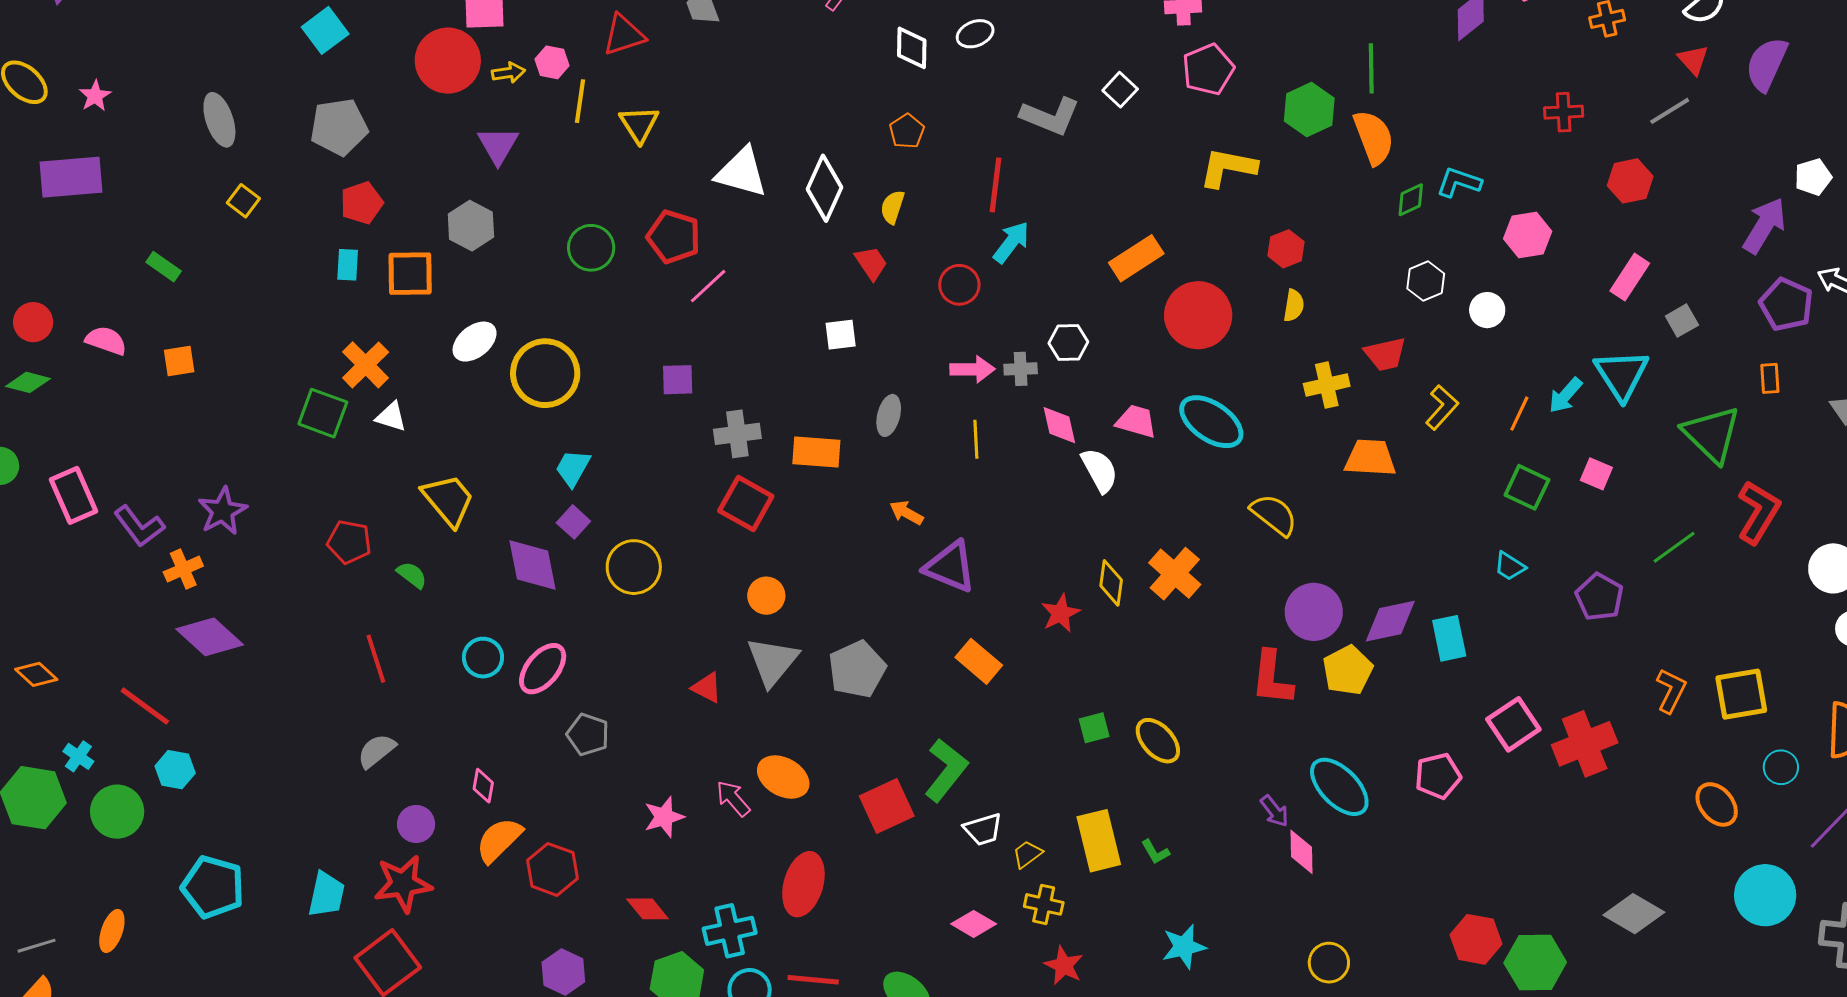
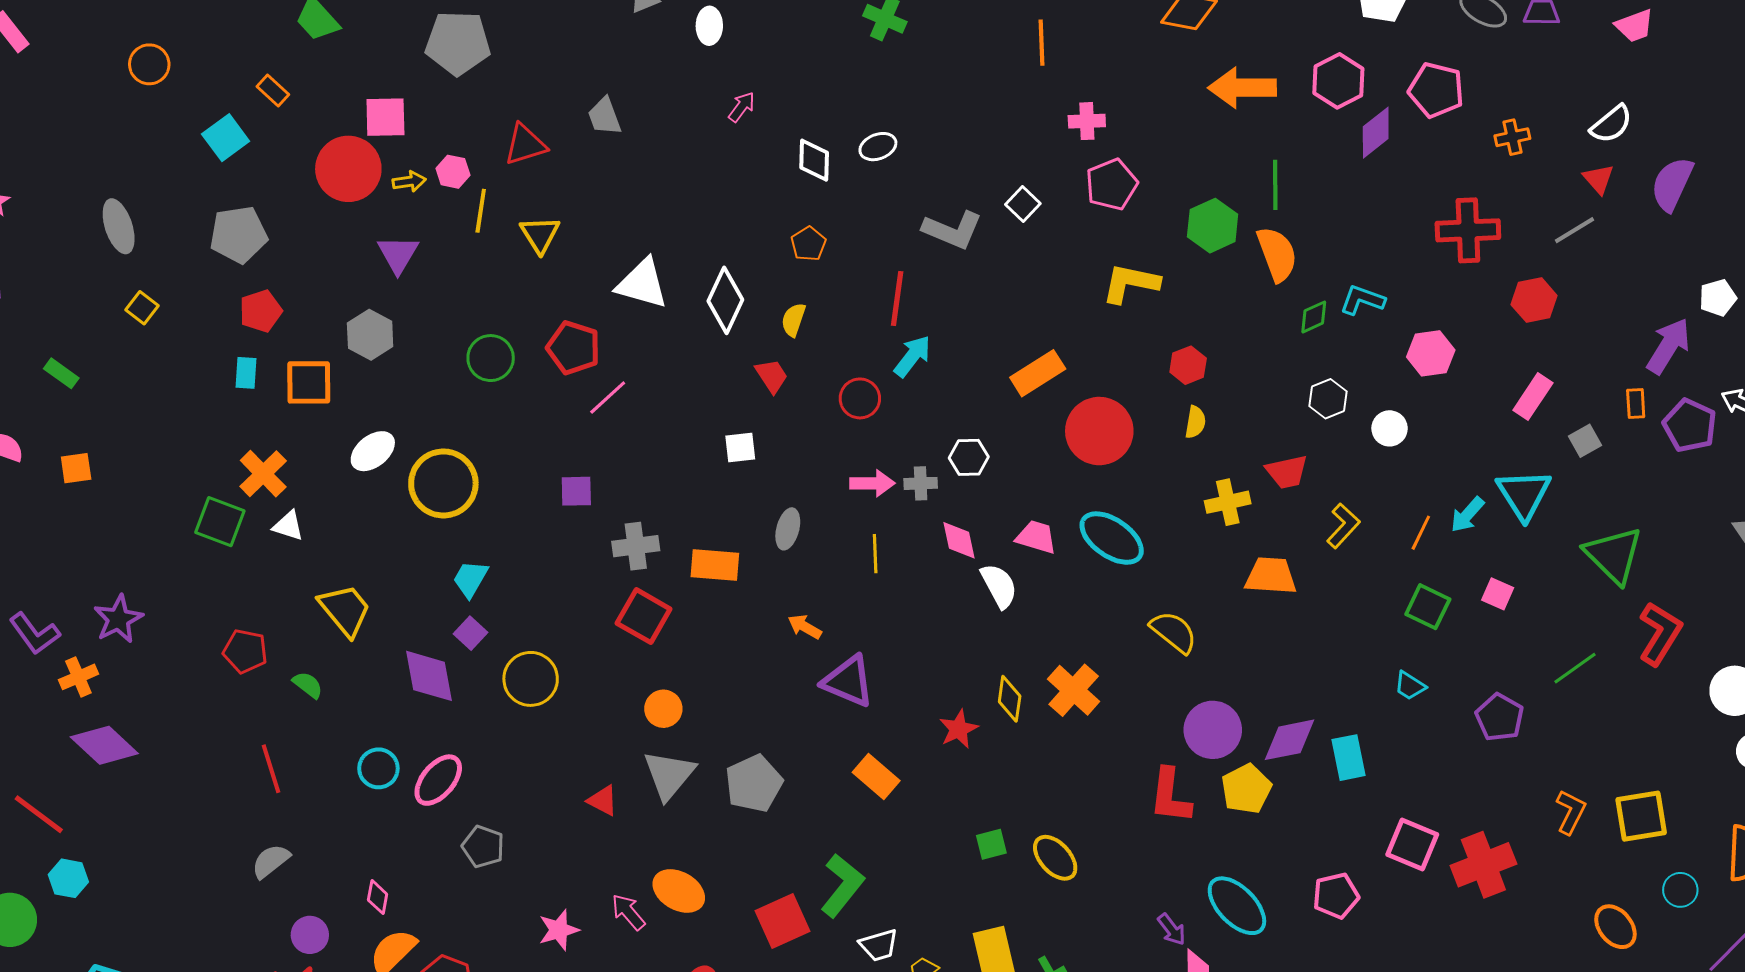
red cross: (1564, 112) -> (1468, 230), size x1.6
orange rectangle: (1770, 378) -> (1636, 403), moved
pink square: (1513, 724) -> (1412, 844), turned -34

